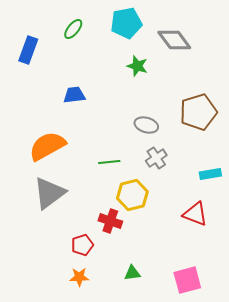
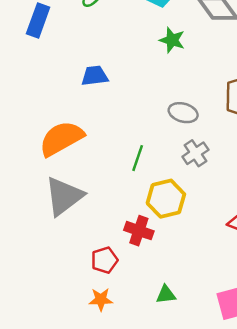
green line: (109, 162) -> (138, 158), turned -65

